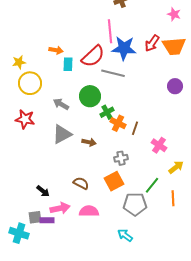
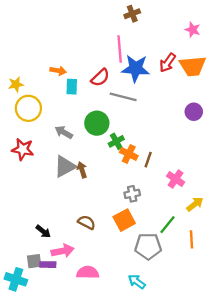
red semicircle: (93, 56) -> (100, 78), size x0.7
brown arrow: (89, 142) -> (82, 170), moved, turned -120
pink semicircle: (89, 211) -> (88, 273), moved

